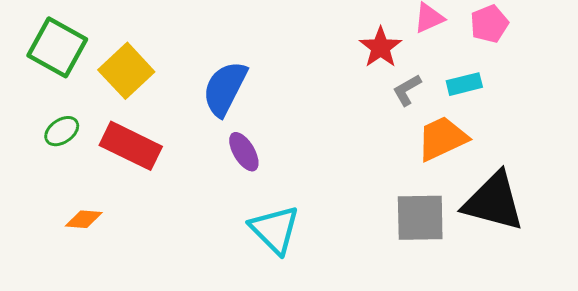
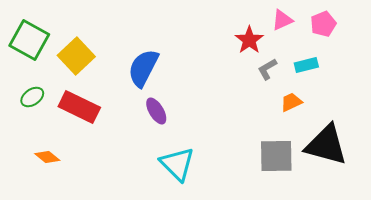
orange trapezoid: (442, 138) -> (291, 102), size x0.6
orange diamond: (84, 219) -> (47, 157), turned 35

